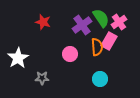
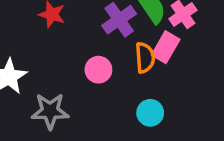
gray star: (42, 78) -> (50, 111), size x1.5

